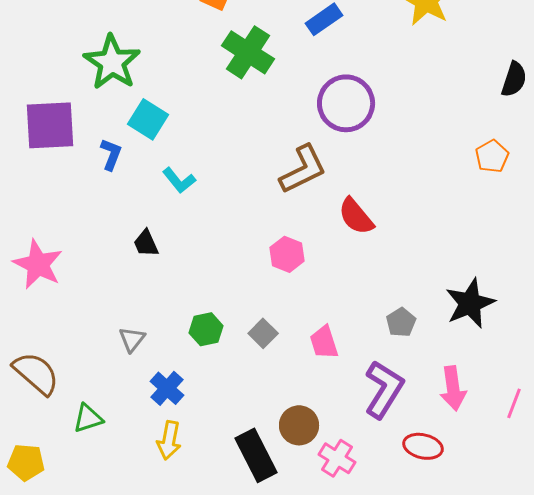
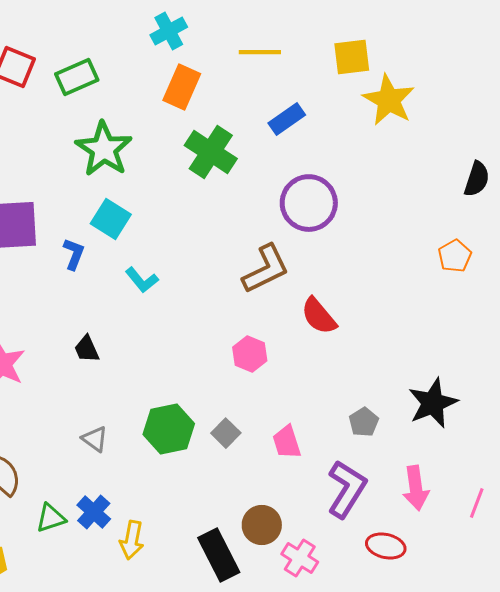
green star: (112, 62) -> (104, 149), moved
black trapezoid: (146, 243) -> (87, 349), moved
green hexagon: (206, 329) -> (169, 429), size x1.5
gray triangle: (132, 339) -> (95, 439), turned -32
blue cross: (167, 388) -> (94, 512), moved

